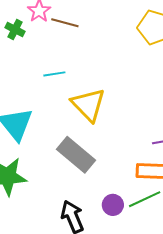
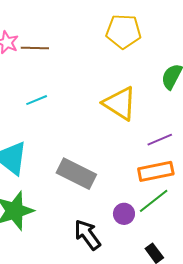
yellow triangle: (88, 105) -> (120, 103), moved

